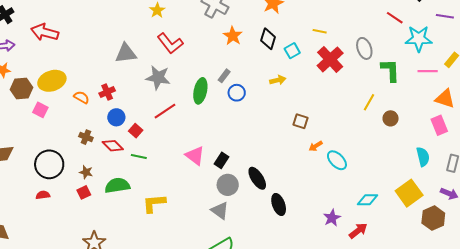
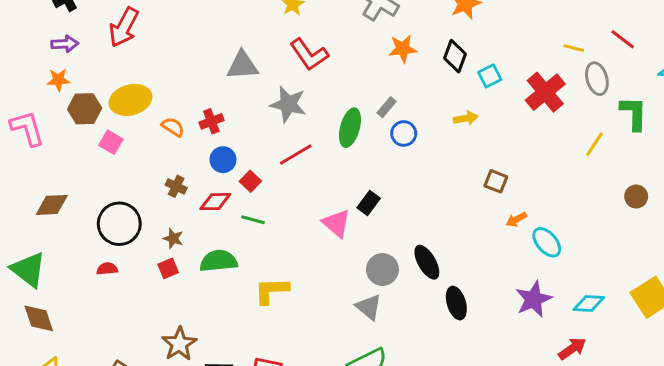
red line: (395, 18) -> (623, 39), moved
yellow line: (320, 31) -> (574, 48), moved
red arrow: (45, 32) -> (124, 27), turned -80
orange star: (233, 36) -> (403, 49), turned 30
yellow line: (369, 102) -> (594, 144), moved
brown circle: (391, 118) -> (636, 196), moved
red diamond: (113, 146) -> (215, 202), turned -50
black rectangle: (222, 160) -> (369, 203), moved
purple star: (332, 218) -> (534, 299), moved, size x1.4

